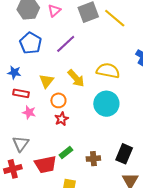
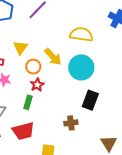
yellow arrow: (76, 78) -> (53, 57), moved
green rectangle: (66, 153) -> (28, 102), moved, turned -32
black rectangle: (124, 154) -> (90, 100), moved

